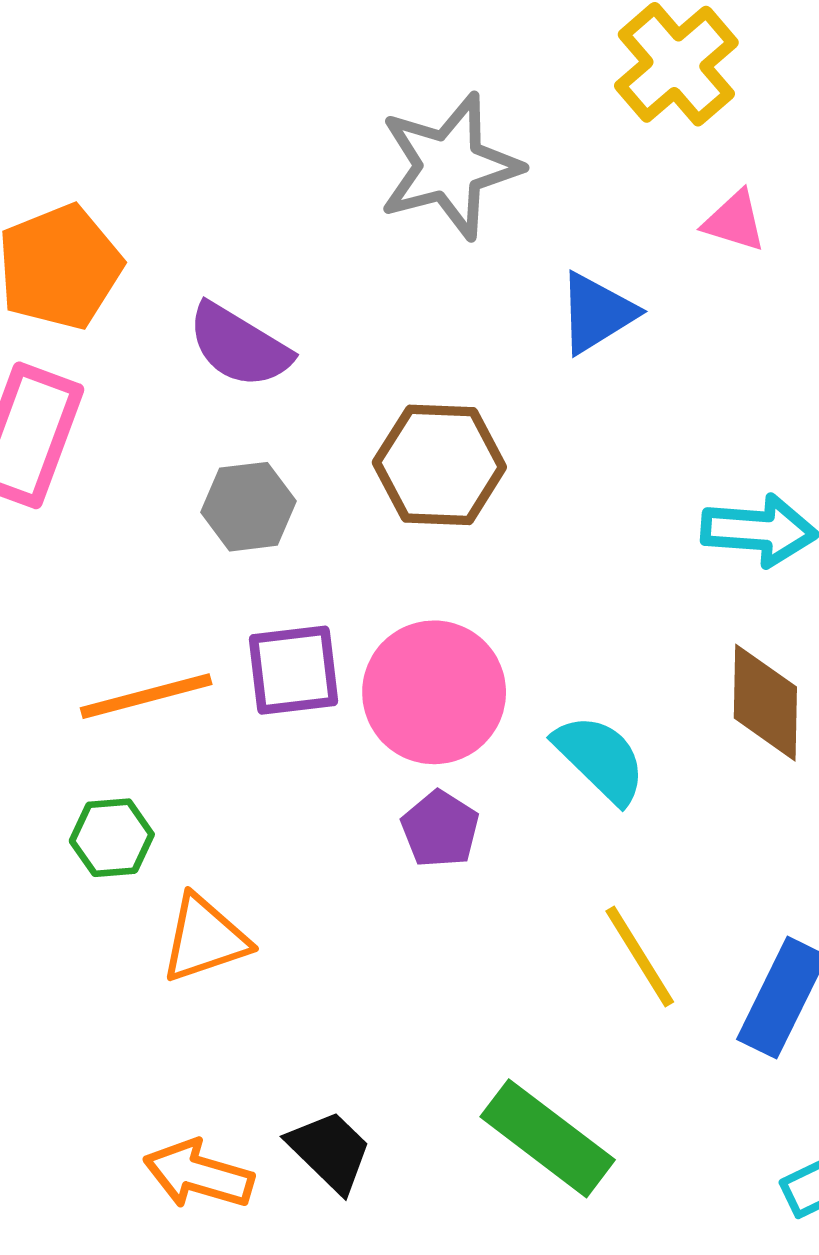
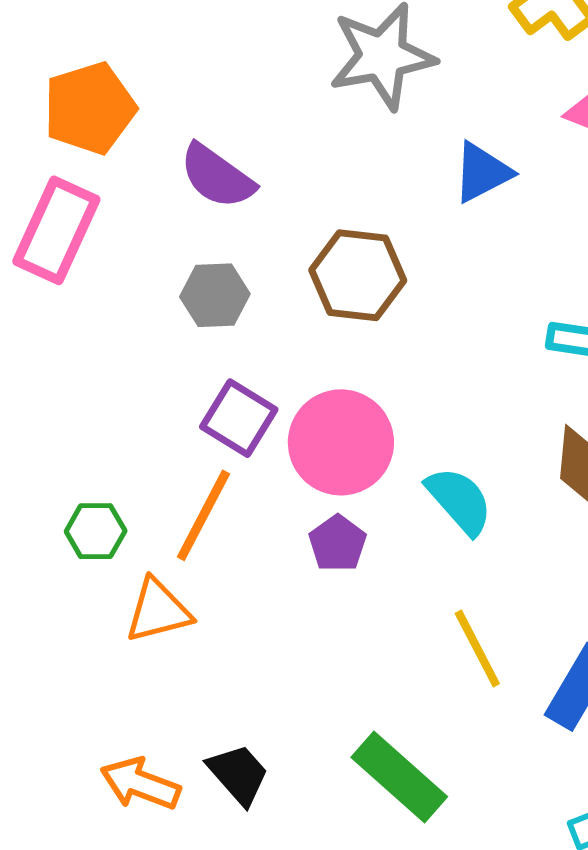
purple square: (294, 670) -> (239, 418), turned 34
orange line: (146, 696) -> (203, 515), moved, turned -52

